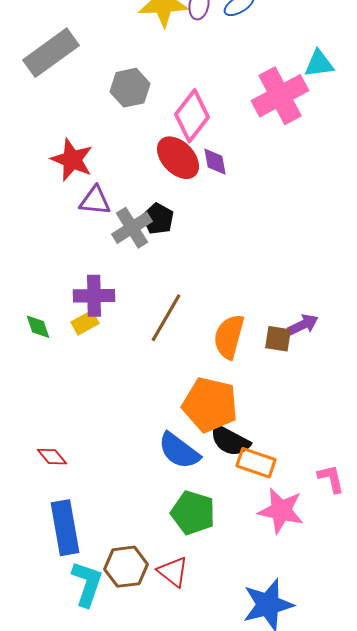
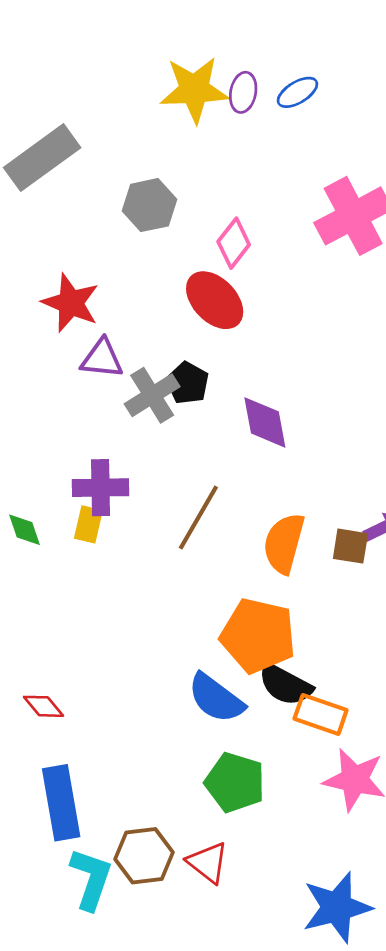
pink diamond: (192, 116) -> (234, 243), size x0.7
purple diamond: (215, 162) -> (265, 422), moved, size x1.4
yellow rectangle: (85, 323) -> (88, 524), turned -48

